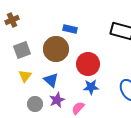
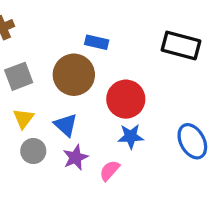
gray circle: (35, 104) -> (33, 151), moved

